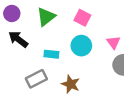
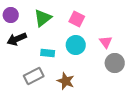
black arrow: (18, 39) -> (17, 39), turned -60

